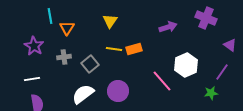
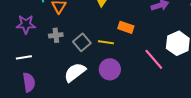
purple star: (34, 46) -> (26, 24), turned -30
yellow line: (114, 49) -> (106, 42), moved
orange rectangle: (134, 49) -> (126, 27), turned 35

